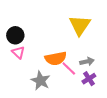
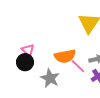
black circle: (15, 35) -> (25, 62), moved

